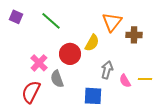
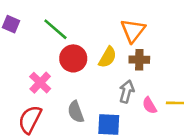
brown cross: (134, 35) -> (139, 60), moved
red circle: (70, 54) -> (73, 58), moved
gray semicircle: (57, 79) -> (76, 112), moved

